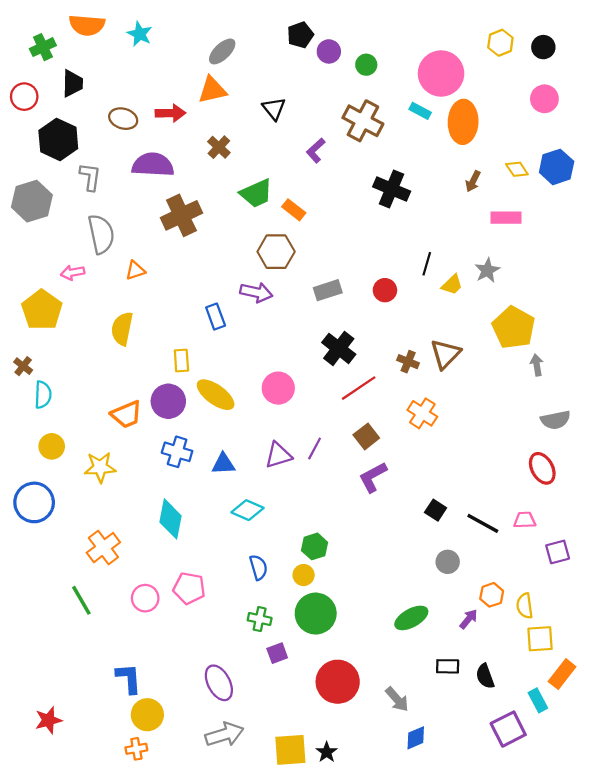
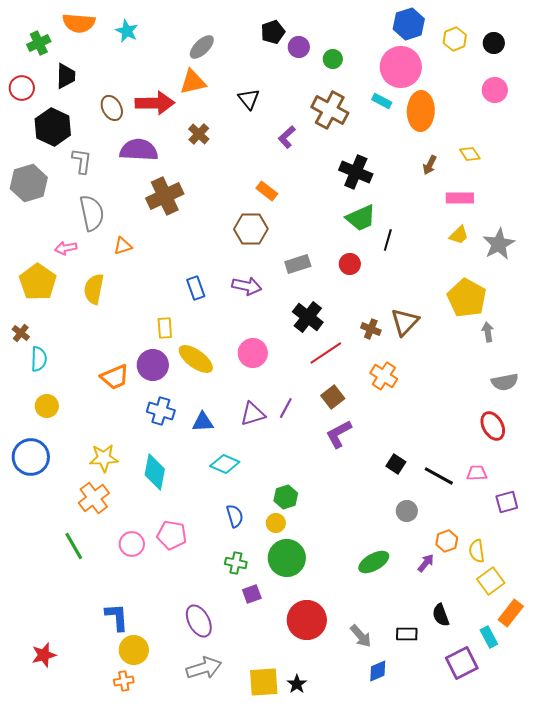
red arrow: (170, 113) -> (155, 103), size x1.4
brown ellipse: (123, 119) -> (112, 108), turned 45
blue hexagon: (557, 167) -> (409, 24), moved
green trapezoid: (256, 193) -> (361, 218), moved
gray star: (487, 270) -> (499, 244), moved, size x1.4
yellow trapezoid: (452, 285) -> (459, 235), moved
purple arrow: (256, 292) -> (247, 286), moved
yellow semicircle: (122, 329) -> (94, 289), moved
yellow star: (100, 467) -> (104, 458), moved
yellow square: (540, 639) -> (491, 581), turned -32
black rectangle: (448, 666) -> (407, 634), moved

